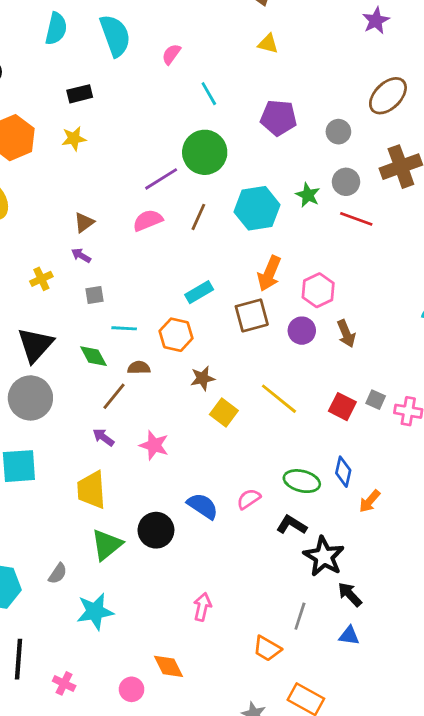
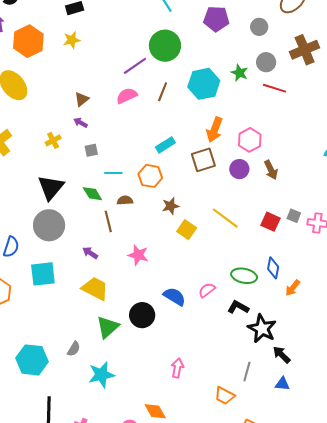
brown line: (114, 396) -> (108, 221), turned -50
purple arrow: (103, 437) -> (90, 253), moved
yellow trapezoid: (91, 490) -> (95, 289), turned 124

